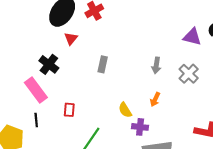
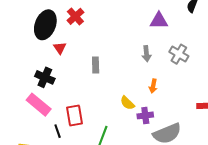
purple triangle: (192, 37) -> (159, 21), moved
red rectangle: (69, 110) -> (75, 116), size x1.5
black line: (36, 120) -> (58, 131), moved

